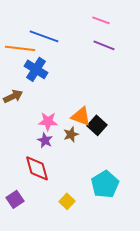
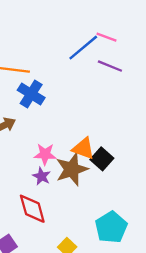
blue line: (44, 36) -> (83, 48), moved, turned -60
brown star: (71, 134) -> (72, 169), size x1.8

